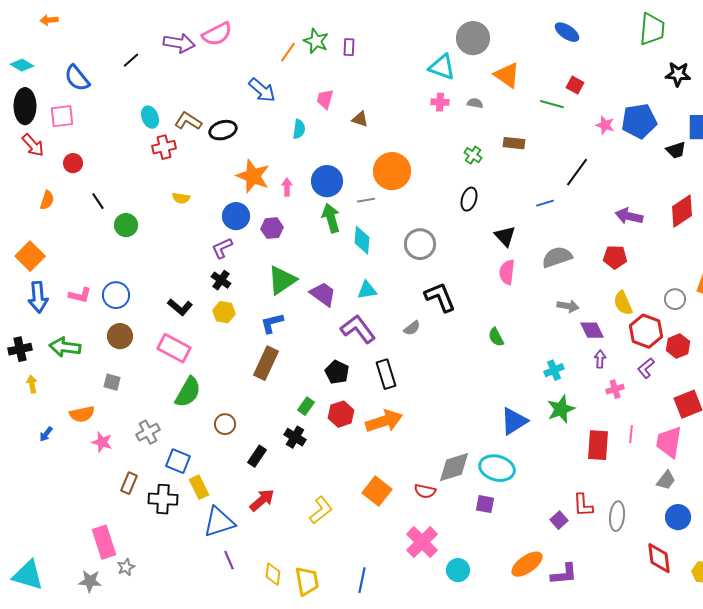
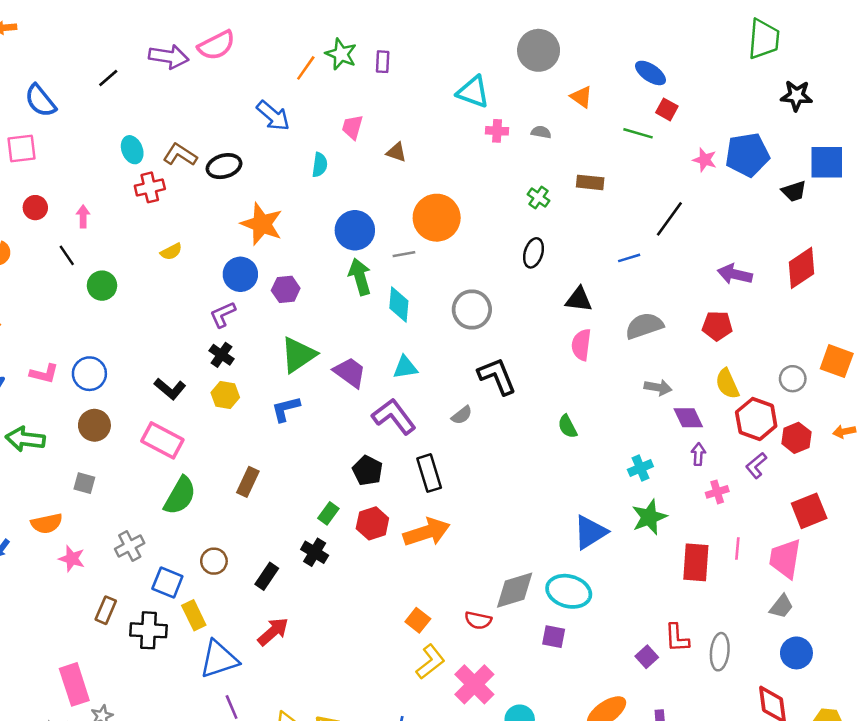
blue ellipse: (567, 32) -> (651, 73), moved
cyan triangle: (442, 67) -> (473, 92), moved
orange triangle: (507, 75) -> (581, 97), size x0.7
pink arrow: (287, 187) -> (83, 216), moved
yellow semicircle: (181, 198) -> (171, 252), turned -36
black triangle: (505, 236) -> (579, 299), turned -40
brown rectangle: (266, 363) -> (248, 482), moved, size x0.7
brown circle: (225, 424) -> (214, 561), moved
orange square: (377, 491) -> (418, 620), size x0.7
yellow L-shape: (321, 510) -> (430, 662), moved

